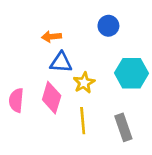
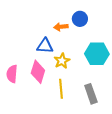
orange arrow: (52, 37) -> (61, 27), moved

